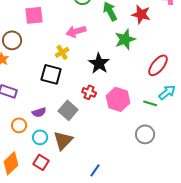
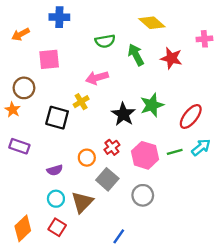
green star: (125, 39) -> (152, 105), moved
black square: (51, 74) -> (57, 118), moved
red cross: (89, 92) -> (112, 147), turned 32
green line: (150, 103) -> (175, 152), moved, turned -32
gray square: (68, 110) -> (107, 179), moved
orange circle: (19, 125) -> (87, 158), moved
gray circle: (145, 134) -> (143, 195), moved

